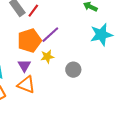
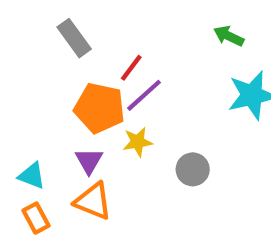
red line: (33, 11) -> (131, 68), moved
orange pentagon: (29, 41) -> (100, 108), turned 30

